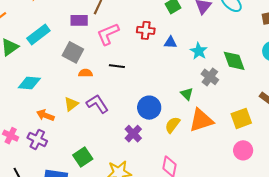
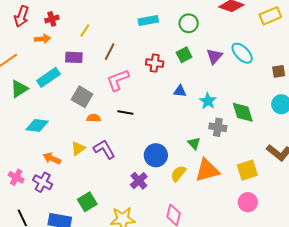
purple rectangle: (79, 20) -> (74, 57), moved
red cross: (146, 30) -> (155, 63), moved
gray cross: (210, 77) -> (218, 127), turned -30

